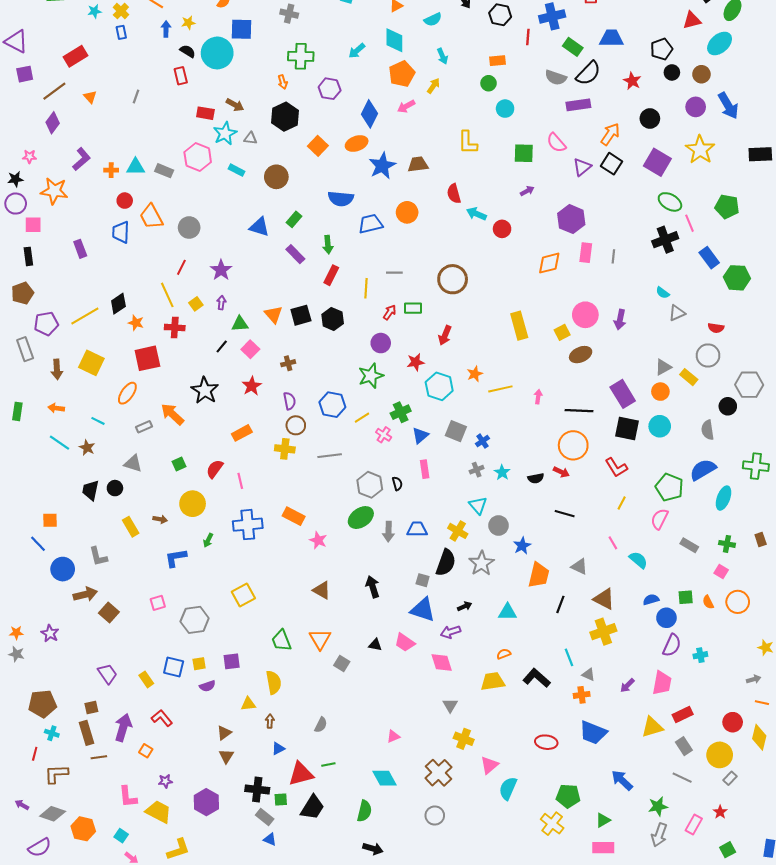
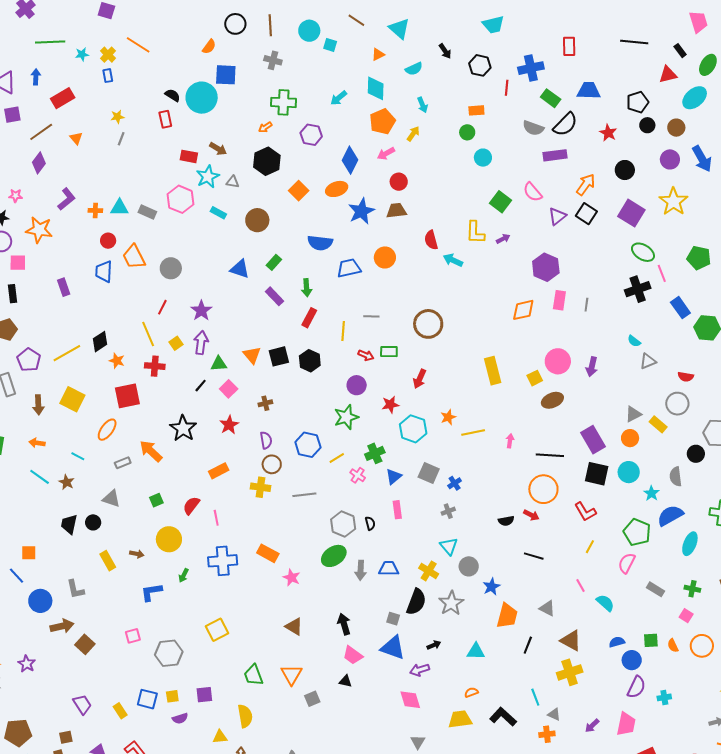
yellow star: (188, 23) -> (117, 117), moved
blue arrow: (166, 29) -> (36, 77), moved
orange arrow: (283, 82) -> (265, 127), turned 72
yellow L-shape: (468, 143) -> (475, 232), moved
green square: (524, 153) -> (500, 202), turned 35
red circle: (502, 229) -> (399, 182), moved
purple arrow: (221, 303) -> (201, 343), size x1.6
red arrow: (390, 312) -> (366, 355), turned 77
purple pentagon: (46, 324) -> (29, 360), turned -30
cyan star: (502, 472) -> (651, 493), moved
pink trapezoid: (405, 643) -> (353, 655), moved
gray square: (342, 663) -> (312, 699), turned 35

